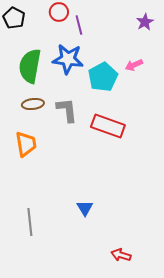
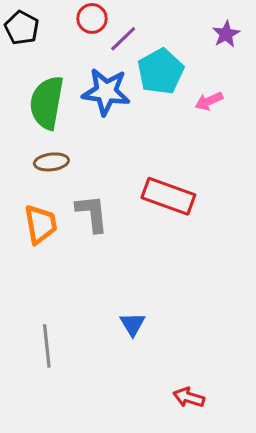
purple line: (79, 25) -> (123, 39), turned 60
cyan pentagon: (103, 77) -> (161, 71), moved
gray L-shape: (67, 110) -> (92, 213), moved

